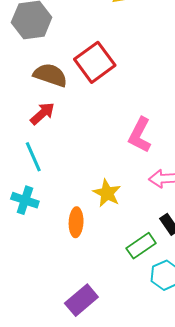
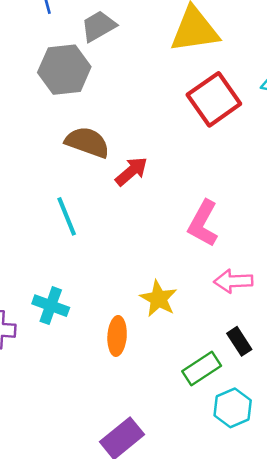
red square: (95, 62) -> (214, 99), moved
red arrow: (42, 113) -> (131, 171), moved
cyan line: (33, 157) -> (67, 216), moved

